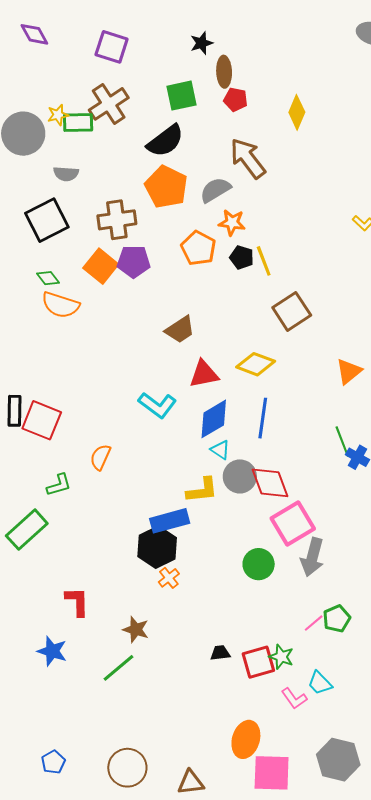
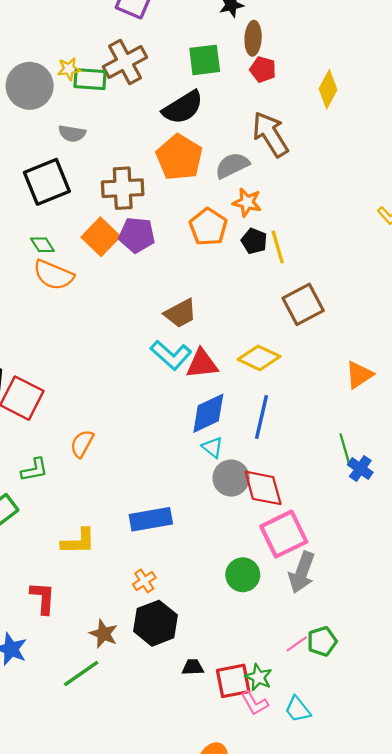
cyan L-shape: (157, 405) -> (171, 355), moved
yellow L-shape: (202, 490) -> (78, 541), moved
black hexagon: (157, 547) -> (155, 623), moved
pink L-shape: (294, 698) -> (255, 703), moved

